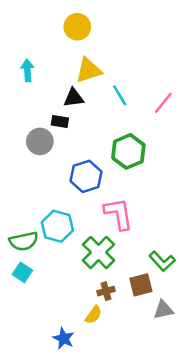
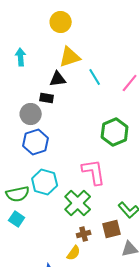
green hexagon: (128, 151) -> (115, 132), moved
blue hexagon: (86, 176) -> (36, 142), moved

